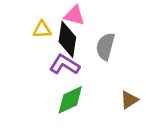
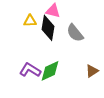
gray semicircle: (105, 46) -> (75, 33), turned -54
purple L-shape: (65, 65) -> (30, 70), moved

